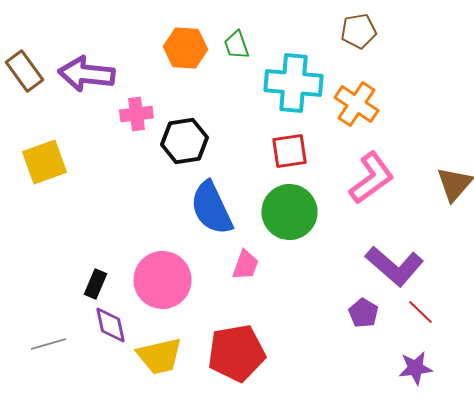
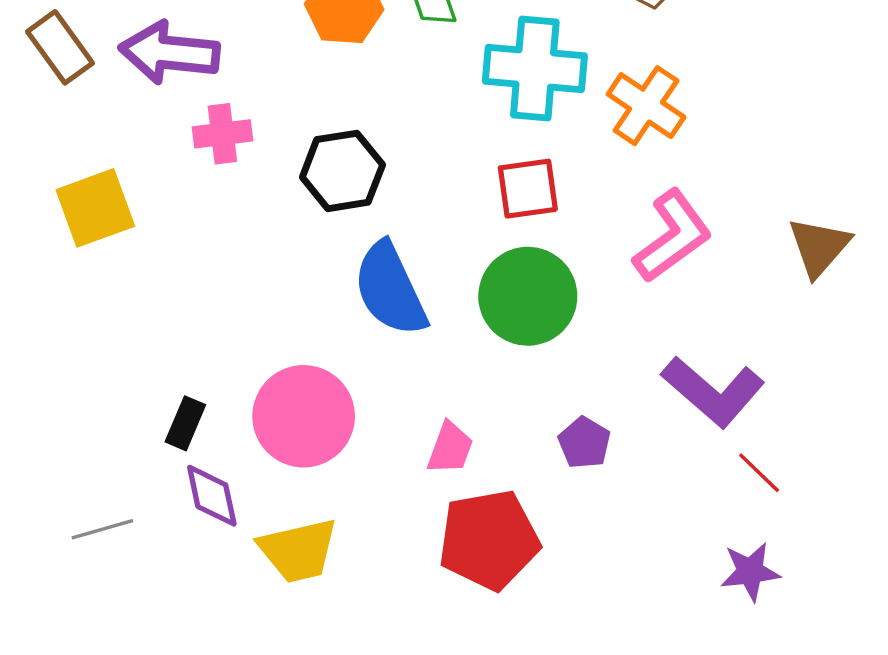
pink cross: (136, 114) -> (222, 134), moved
pink trapezoid: (245, 265) -> (450, 448), moved
purple pentagon: (363, 313) -> (584, 443), moved
red pentagon: (236, 353) -> (489, 540), moved

